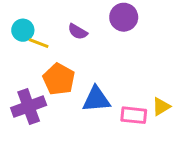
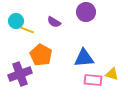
blue triangle: (96, 99) -> (84, 58), moved
yellow triangle: (161, 107) -> (112, 74), turned 48

